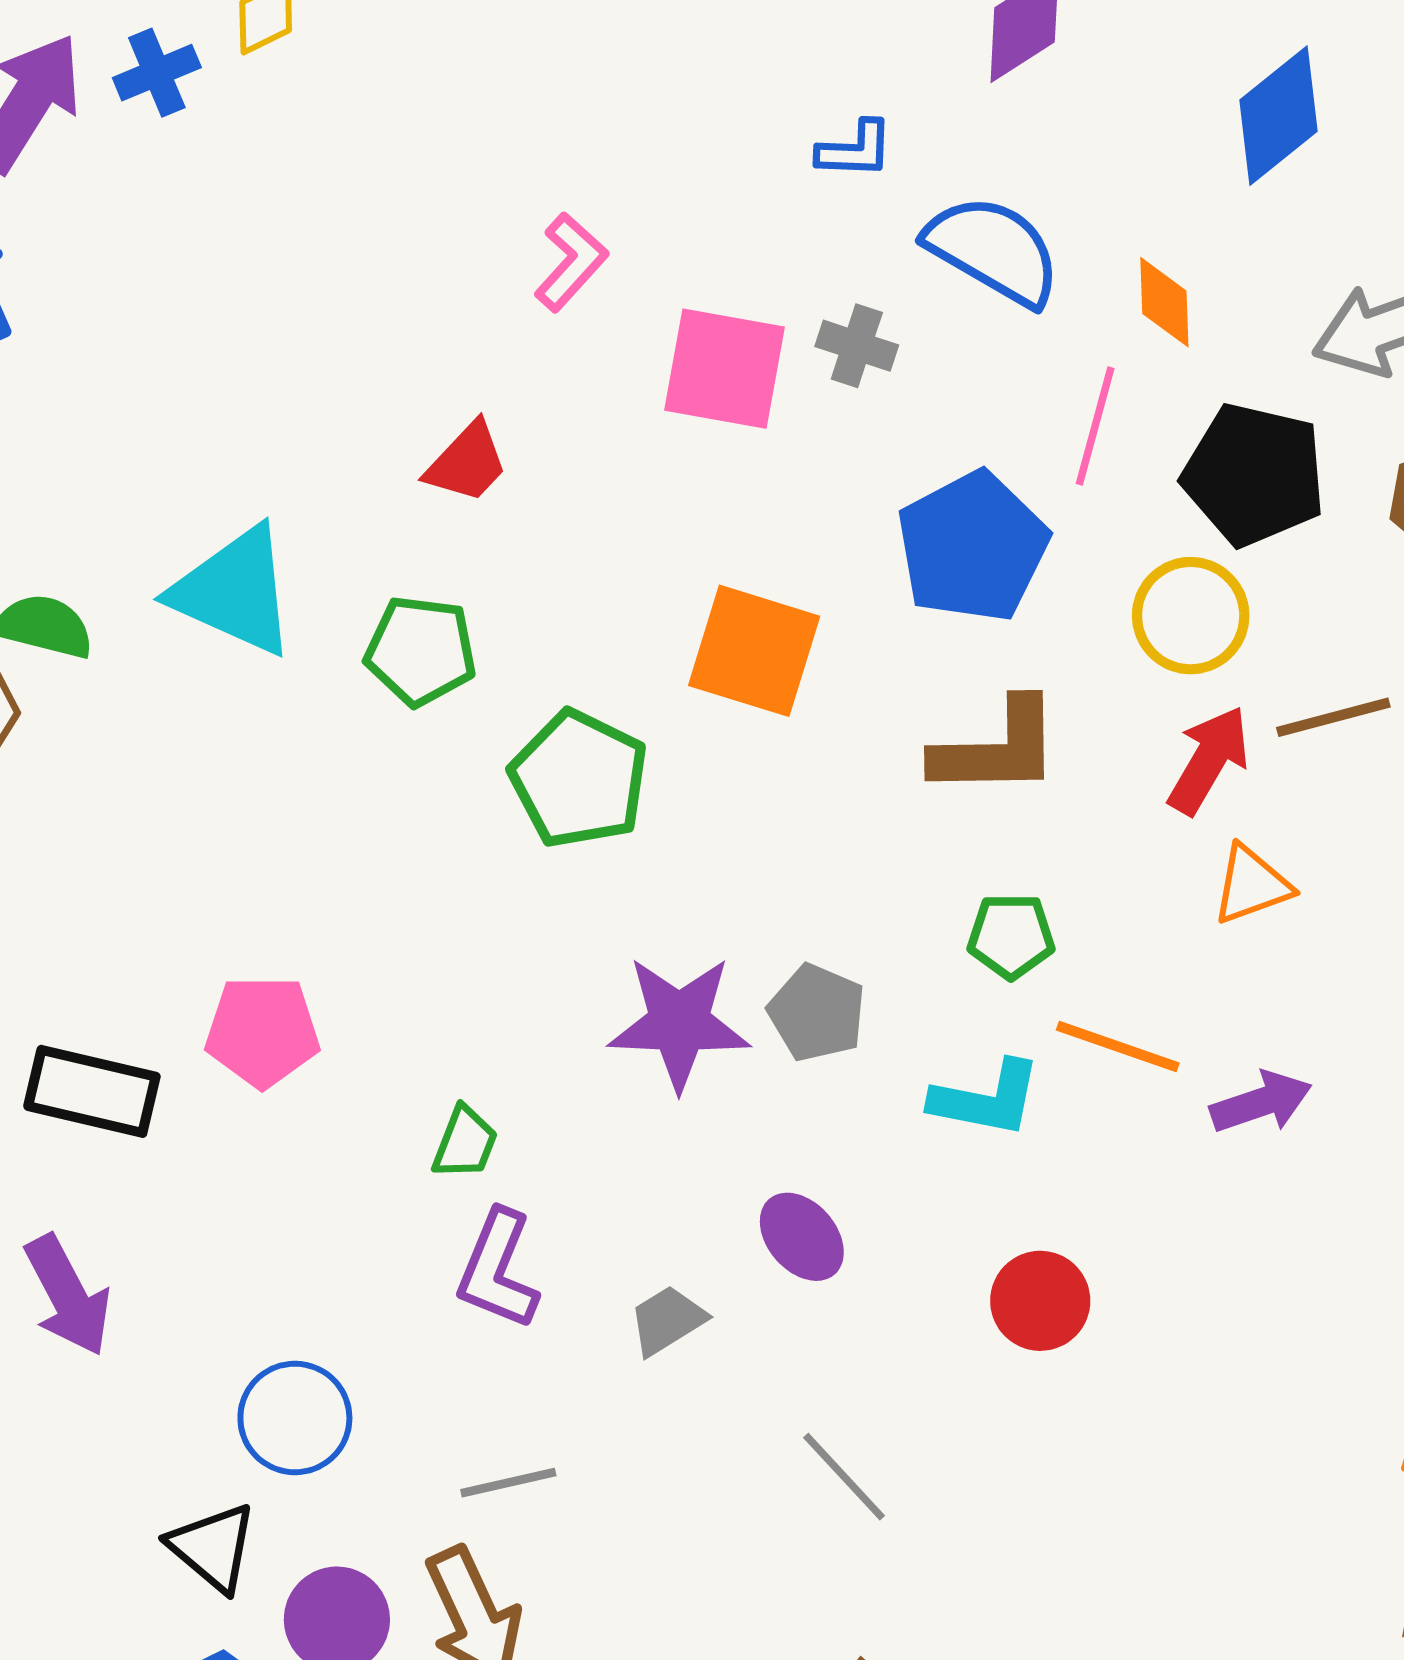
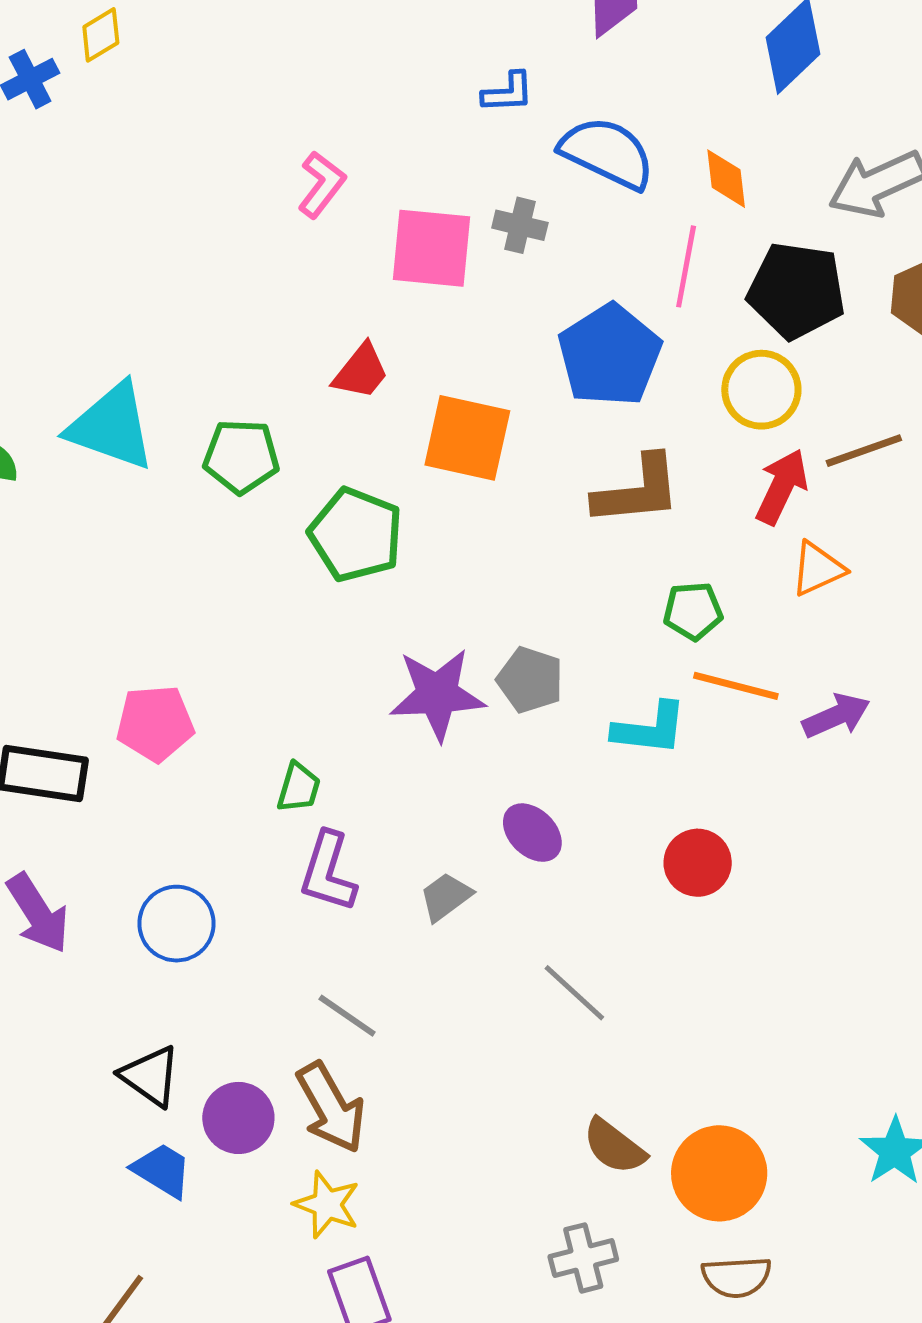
red trapezoid: (467, 463) -> (361, 372), moved
green pentagon: (1011, 936) -> (693, 611), moved
blue circle: (295, 1418) -> (176, 924), moved
gray line: (508, 1483) -> (347, 1016), turned 52

